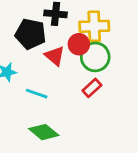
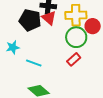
red circle: (79, 44) -> (93, 26), moved
red triangle: (55, 56) -> (49, 18), moved

